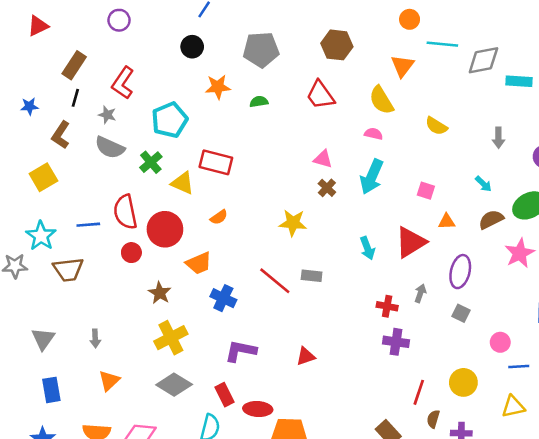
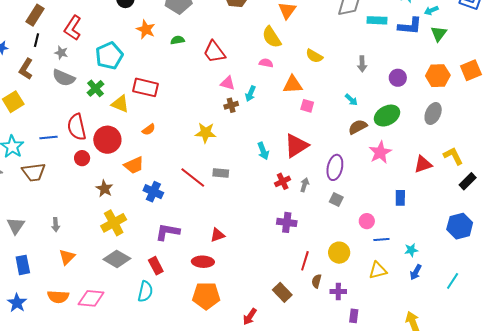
orange star: (218, 87) -> (146, 29), turned 30
red trapezoid: (320, 95) -> (214, 52), moved
cyan arrow: (372, 177) -> (250, 94), moved, size x0.6
brown cross: (327, 188) -> (231, 105), turned 32
orange triangle: (447, 222) -> (293, 85), moved, size x1.5
red cross: (387, 306) -> (283, 181), moved, turned -35
red ellipse: (258, 409) -> (203, 262), moved

